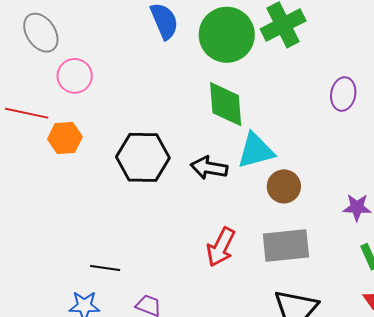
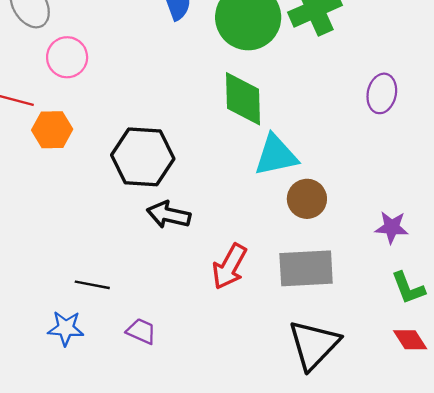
black arrow: (209, 168) -> (169, 215), moved

